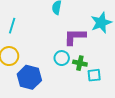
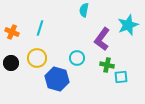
purple L-shape: (75, 37) -> (102, 39), turned -55
cyan circle: (62, 58) -> (77, 58), moved

